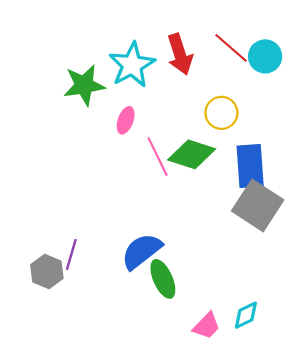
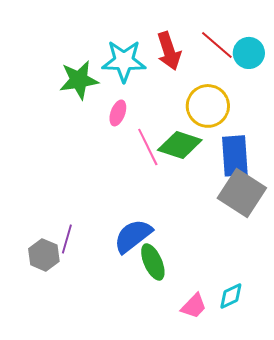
cyan star: (132, 65) -> (124, 61), turned 30
yellow circle: (221, 113) -> (208, 106), size x1.4

